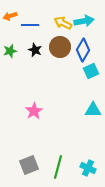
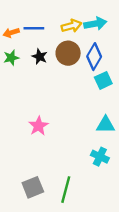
orange arrow: (10, 16) -> (11, 33), moved
yellow arrow: (63, 23) -> (71, 26), turned 138
cyan cross: (88, 168) -> (100, 157), moved

